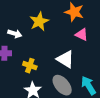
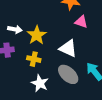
yellow star: (39, 21) -> (37, 35), moved

